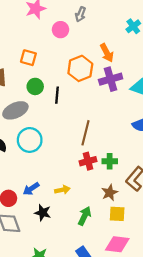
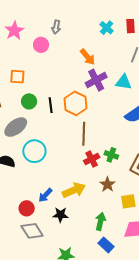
orange hexagon: (80, 68) -> (76, 103), moved
green cross: (110, 161) -> (111, 155), turned 32
yellow arrow: (62, 190) -> (74, 190), size x1.6
brown star: (110, 193) -> (107, 184), moved
green arrow: (85, 216) -> (100, 221), moved

